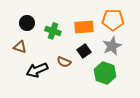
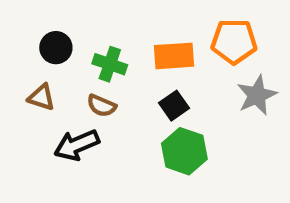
gray star: (112, 46) -> (257, 95), moved
brown semicircle: (64, 62) -> (101, 106), moved
green hexagon: (105, 73) -> (184, 151), moved

